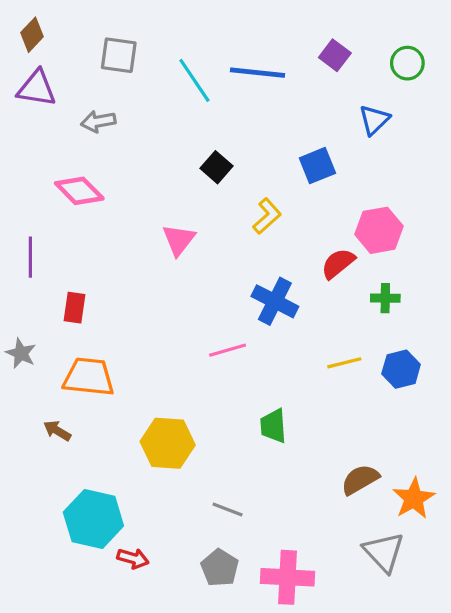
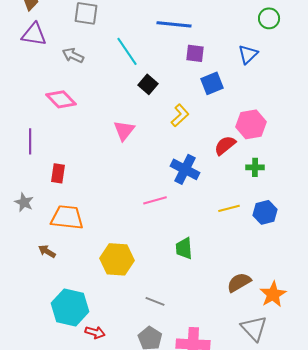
purple square: (335, 55) -> (195, 53), moved, turned -30
cyan line: (194, 80) -> (127, 51), moved
gray arrow: (98, 121) -> (73, 55), turned 35

